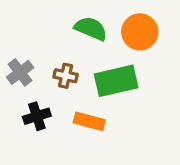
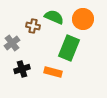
brown cross: (66, 76) -> (33, 26), moved
green rectangle: (116, 81) -> (69, 48), turned -55

